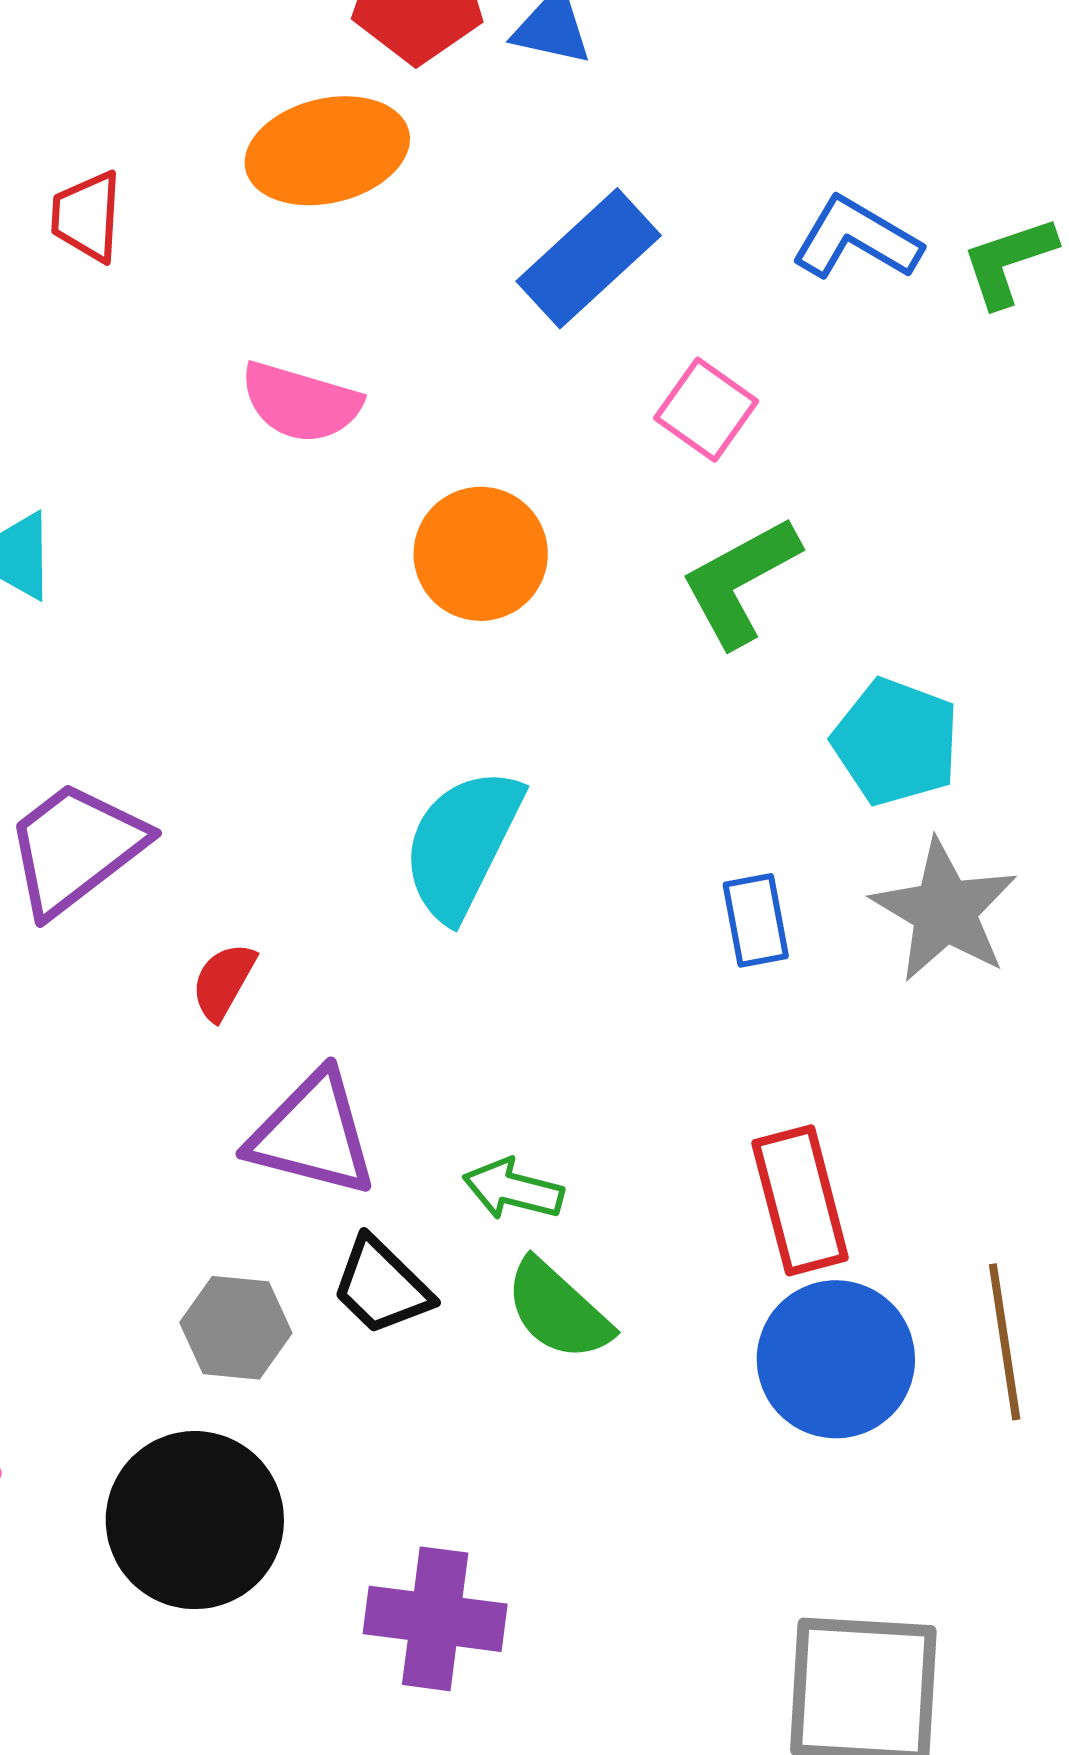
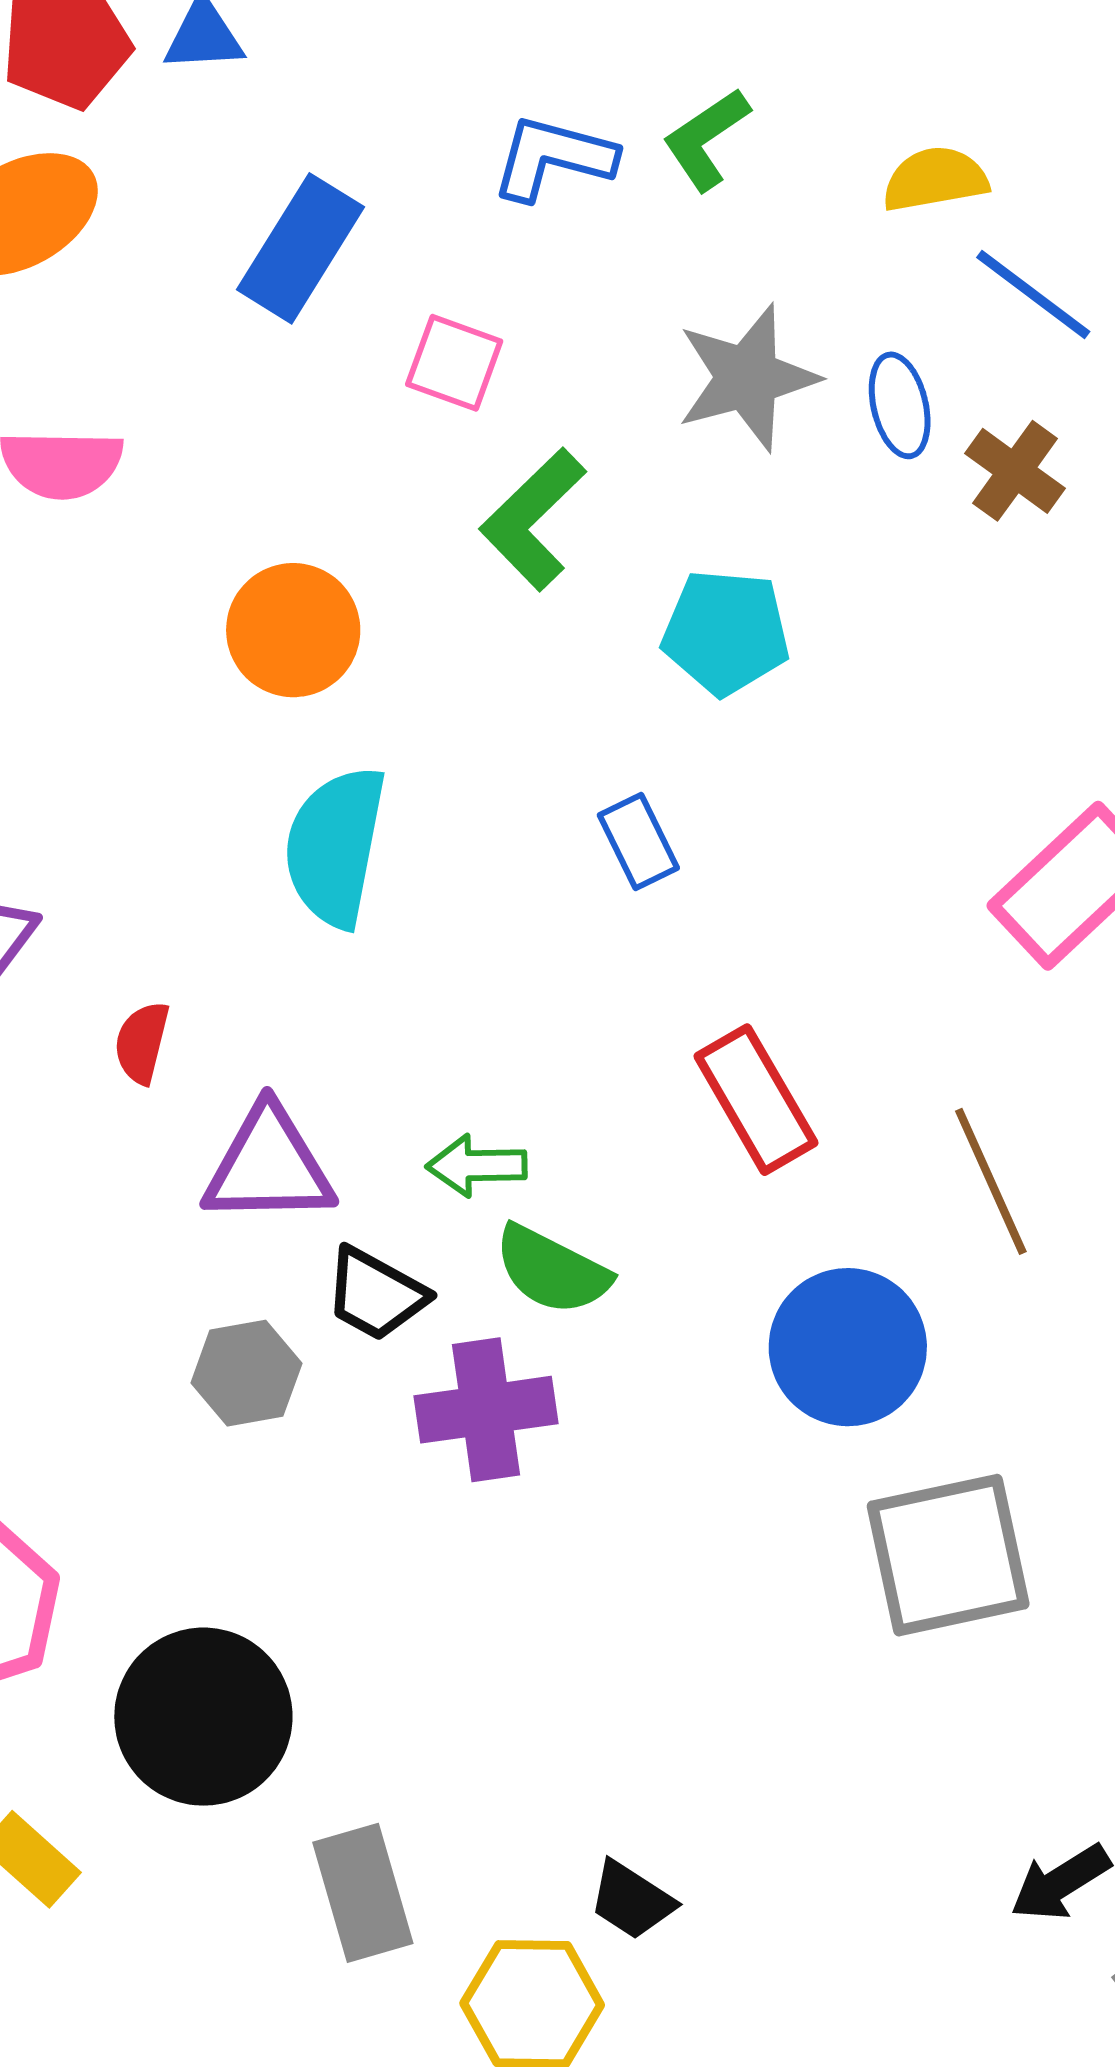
orange circle: (481, 554) -> (293, 630), moved
gray star: (945, 911) -> (747, 378), moved, turned -30
blue circle: (836, 1359) -> (848, 1347), moved
black circle: (195, 1520) -> (203, 1717), moved
purple cross: (435, 1619) -> (486, 1410), moved

